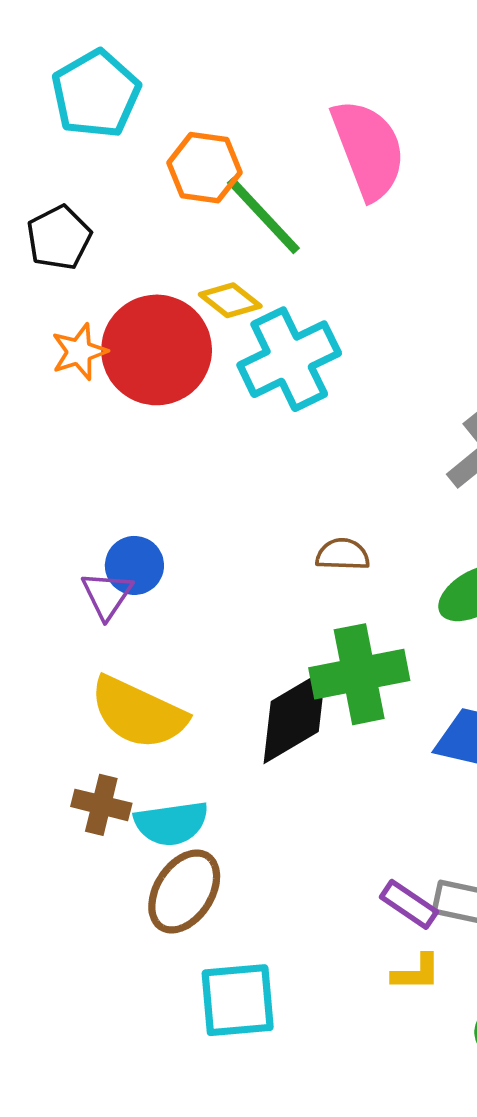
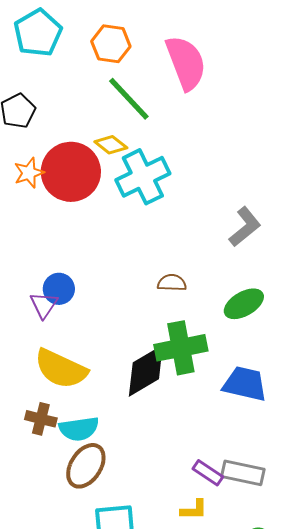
orange hexagon: (204, 168) -> (111, 44), moved
yellow L-shape: (416, 973) -> (194, 510), moved

